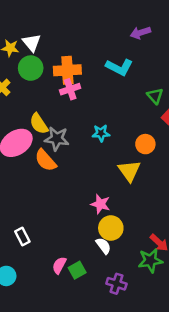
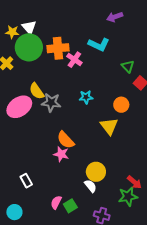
green circle: (31, 68) -> (29, 47), size x1.4
pink cross: (70, 89) -> (74, 60), moved, turned -35
orange semicircle: (46, 160) -> (66, 140), moved
pink star: (100, 204) -> (61, 154), moved

